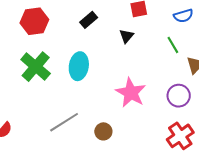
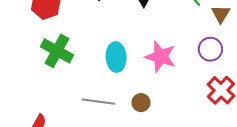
cyan ellipse: (79, 66) -> (116, 57), moved
gray line: (64, 122) -> (98, 102), turned 52

